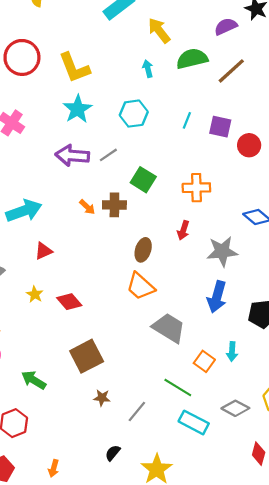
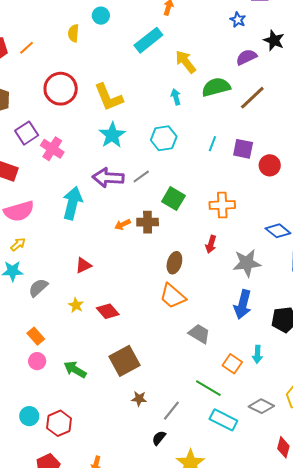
orange arrow: (87, 207) -> (123, 224), turned 112
cyan arrow: (24, 211) -> (72, 203), moved, turned -56
gray trapezoid: (169, 328) -> (199, 334), size x0.7
green arrow: (34, 380) -> (75, 370), moved
black semicircle: (113, 453) -> (159, 438), moved

